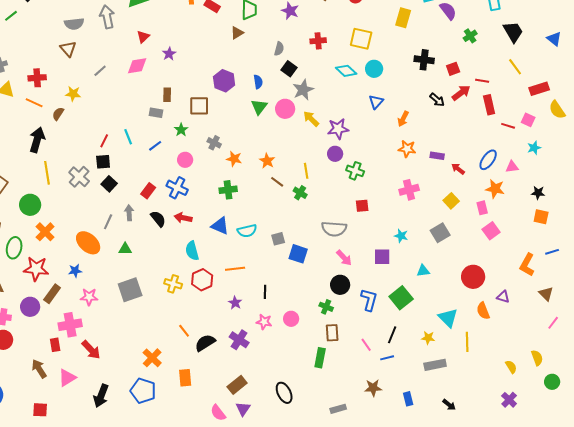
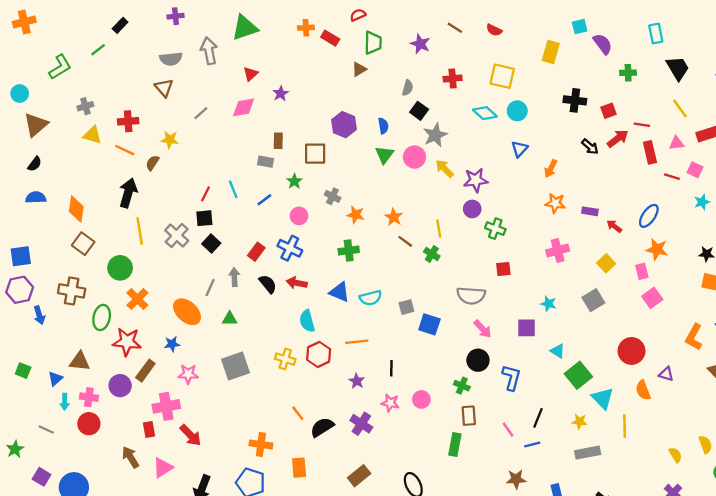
green cross: (470, 36) -> (628, 73), turned 32
pink triangle: (512, 167) -> (677, 143), moved
cyan triangle: (423, 271) -> (558, 351), moved, turned 40
green square: (401, 298) -> (578, 375), moved
orange cross: (152, 358) -> (261, 444), turned -36

